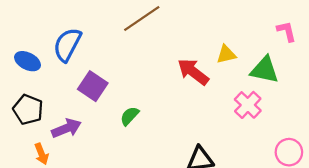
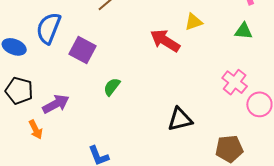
green triangle: (265, 70) -> (244, 31), moved, size x0.7
purple square: (93, 86) -> (83, 50), moved
pink cross: (248, 105) -> (235, 82), moved

